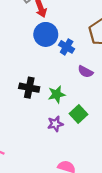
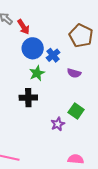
blue cross: (67, 47) -> (53, 55), turned 32
green star: (57, 94) -> (37, 73), moved

